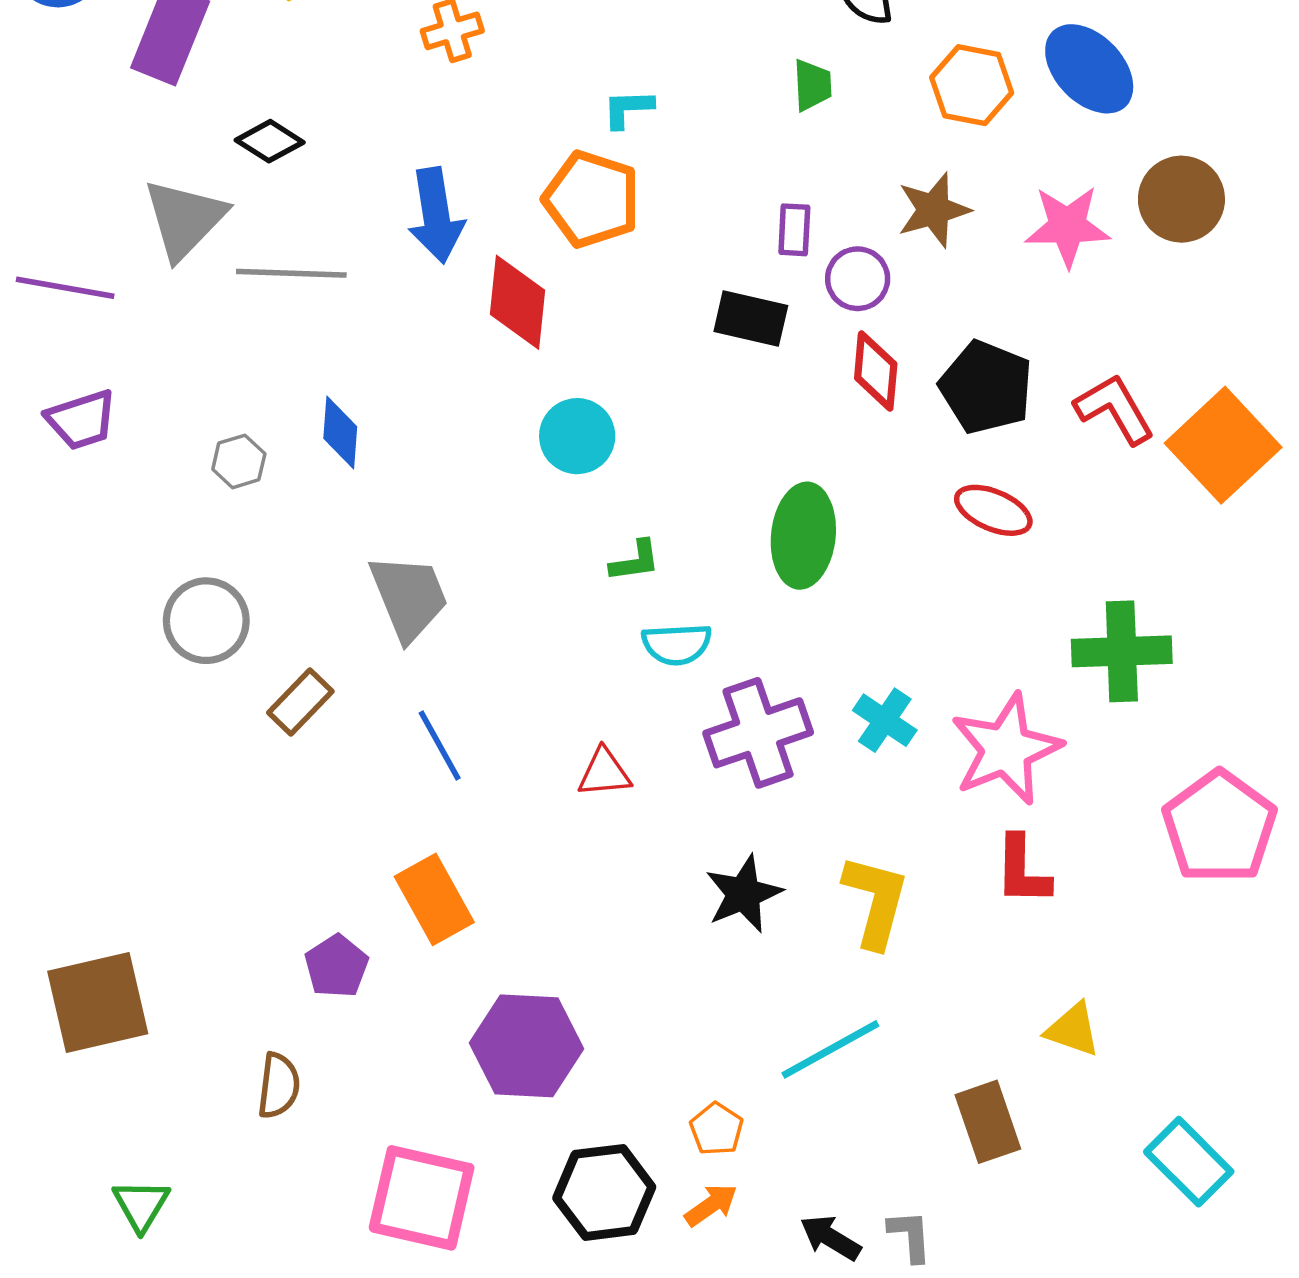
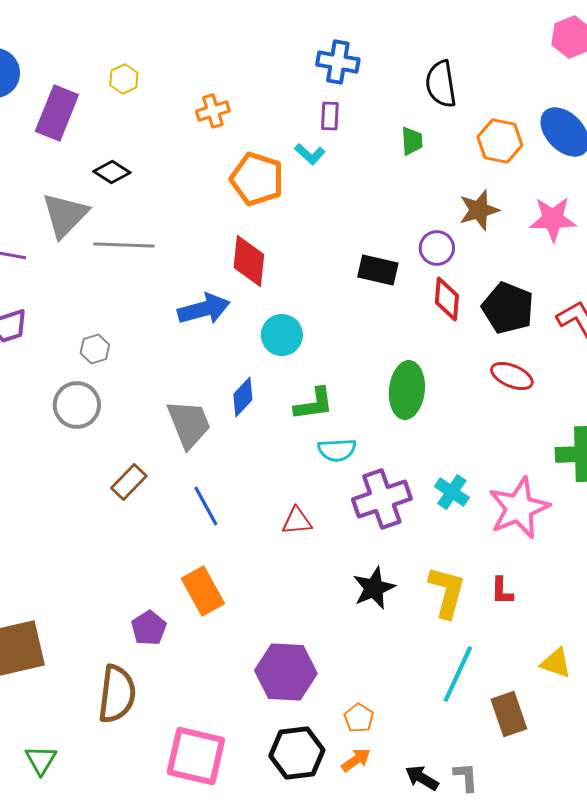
cyan L-shape: (628, 109) -> (310, 154), turned -136
orange pentagon: (592, 199) -> (257, 179), moved
blue arrow: (436, 215) -> (204, 309), moved, turned -96
purple rectangle: (794, 230) -> (330, 116), moved
blue diamond: (340, 433) -> (243, 397), moved, turned 39
green L-shape: (635, 561) -> (314, 404), size x1.4
gray circle: (206, 621) -> (77, 405), moved
red L-shape: (1022, 870) -> (502, 591), moved, size x0.7
purple hexagon: (527, 1046) -> (286, 672), moved
cyan line: (830, 1049) -> (458, 674), moved, turned -36
brown semicircle: (279, 1086) -> (117, 694), size x1.6

